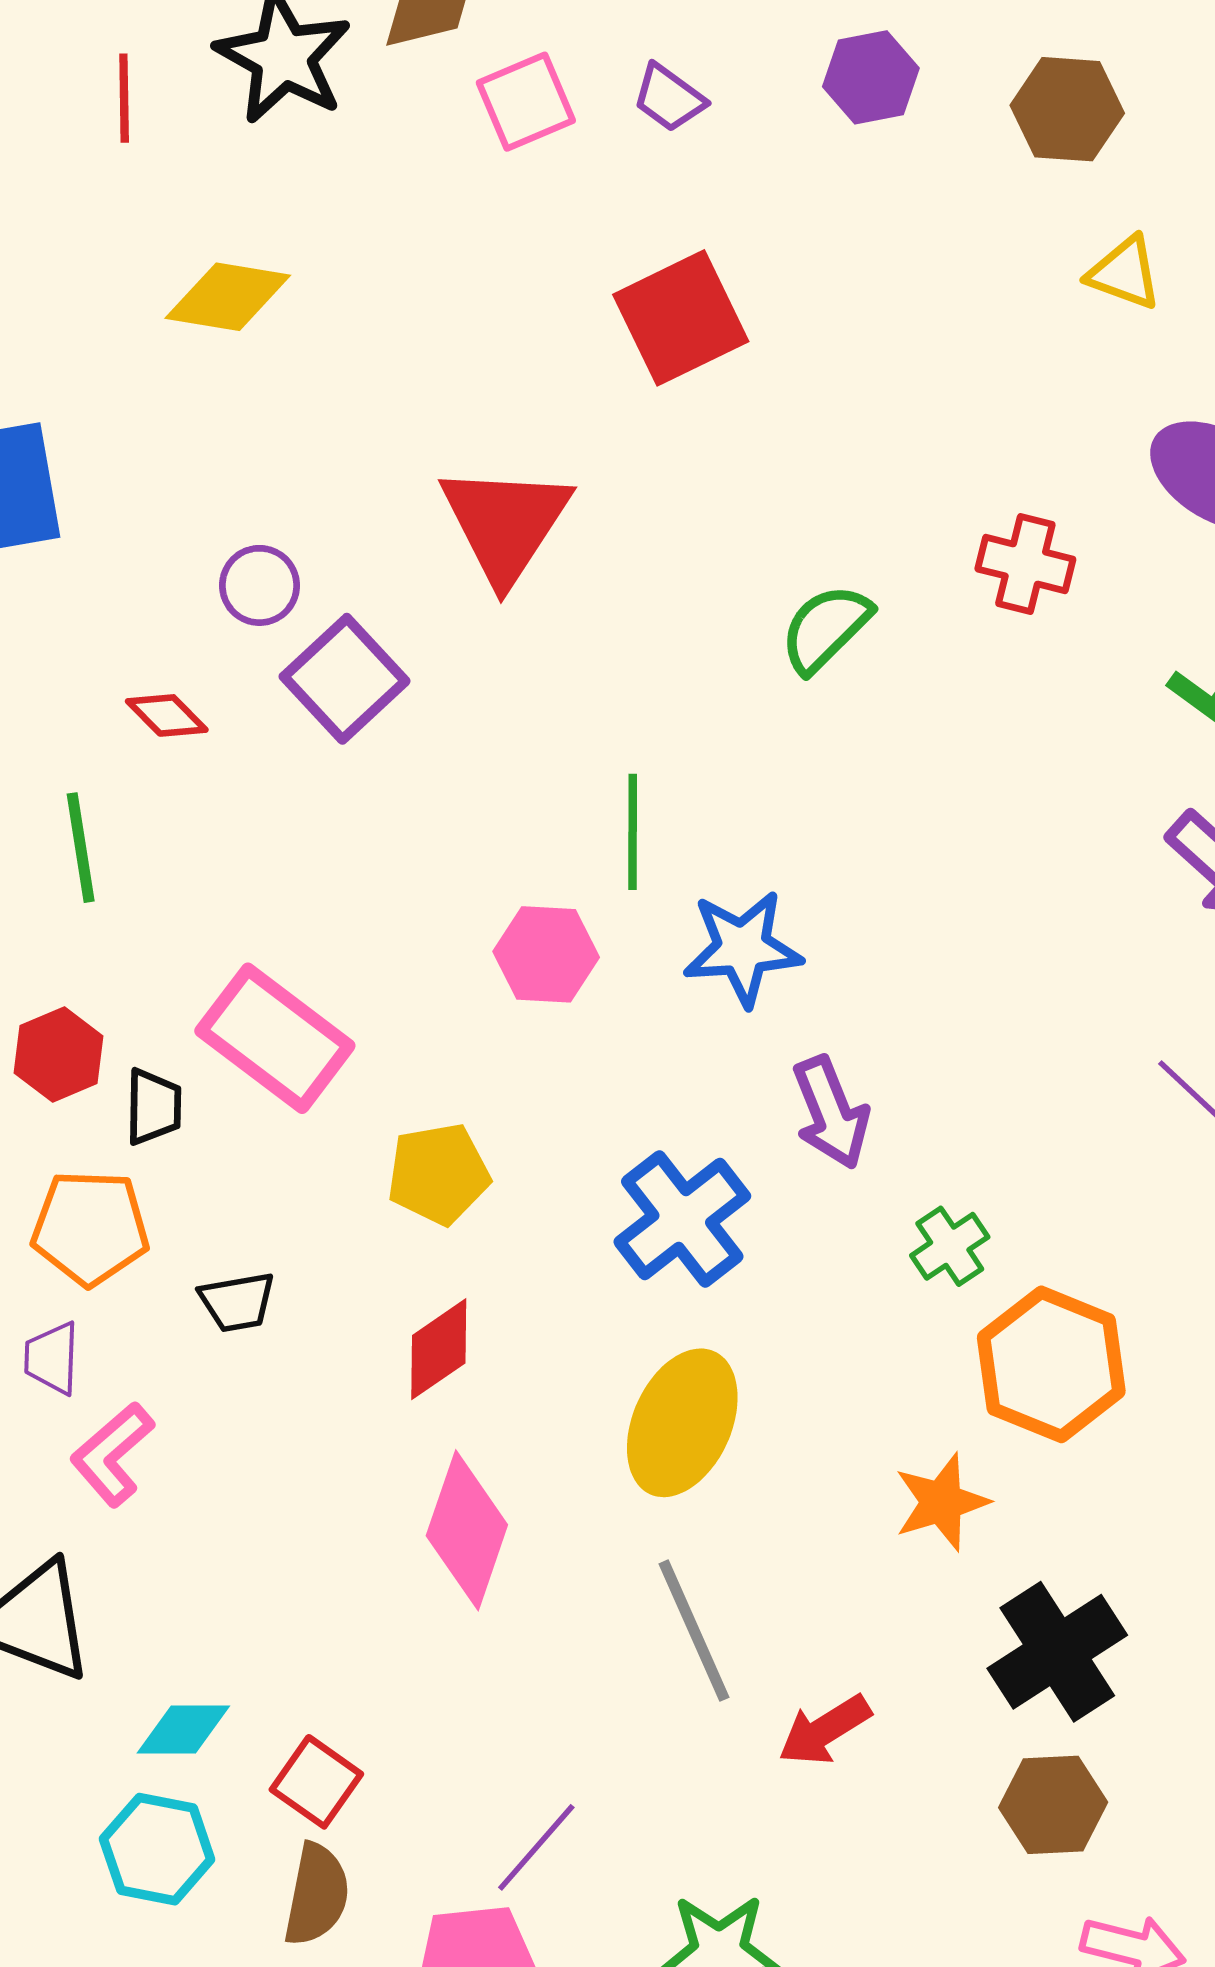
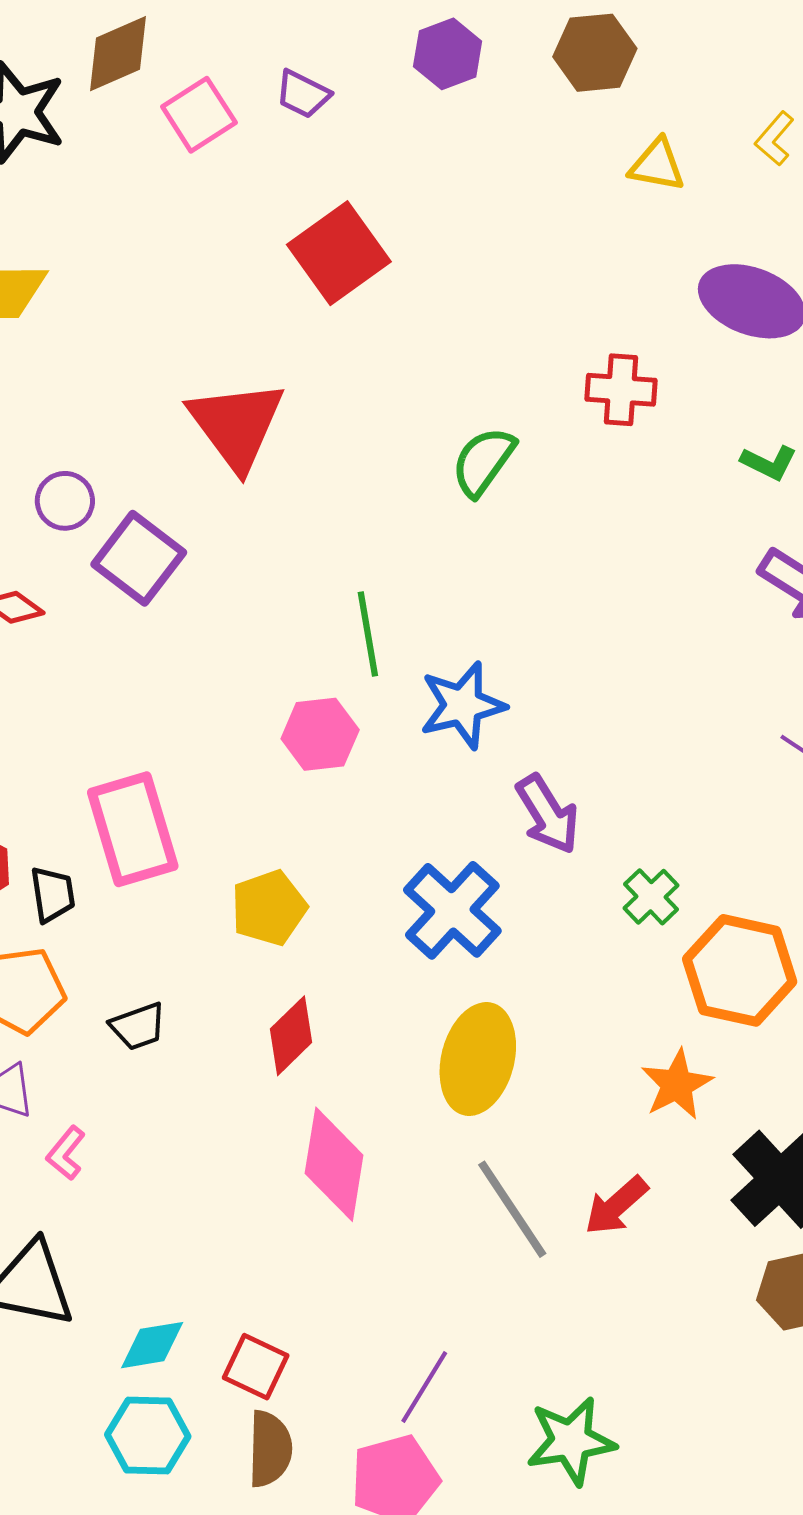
pink rectangle: (275, 1038) -> (133, 829), turned 46
pink L-shape: (112, 1454) -> (66, 1153), size x0.7
red arrow: (825, 1730) -> (616, 1206), moved

